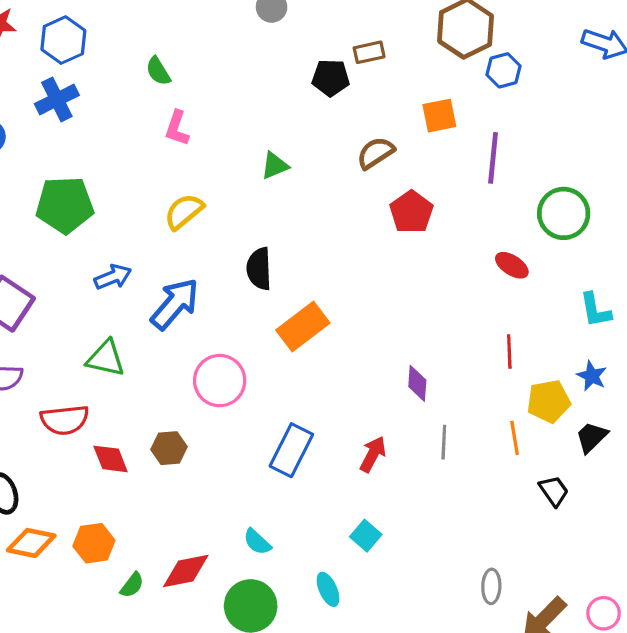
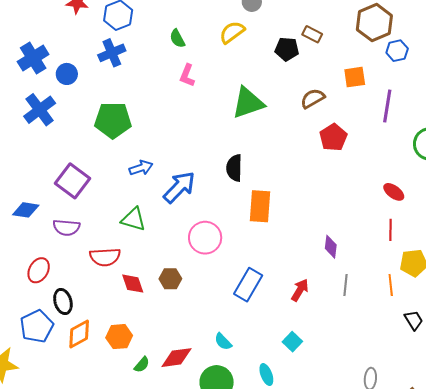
brown rectangle: (369, 52) -> (312, 34), turned 36
green triangle: (275, 166) -> (248, 103), size x1.8
yellow semicircle: (184, 212) -> (232, 32), moved
red ellipse: (512, 265) -> (394, 192), moved
orange rectangle: (303, 327) -> (260, 206), turned -52
orange diamond: (31, 543) -> (79, 334), turned -44

